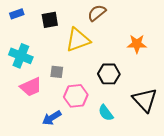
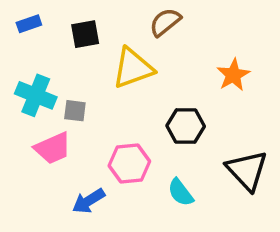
orange star: (137, 44) -> (233, 75), turned -30
gray square: (57, 72) -> (75, 111), moved

